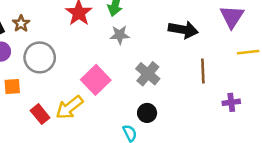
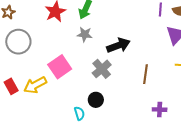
black arrow: (183, 30) -> (118, 45), moved, turned -40
purple cross: (231, 102) -> (160, 110), moved

